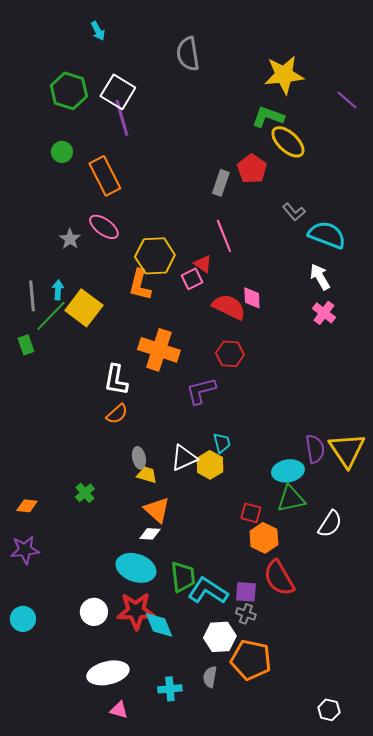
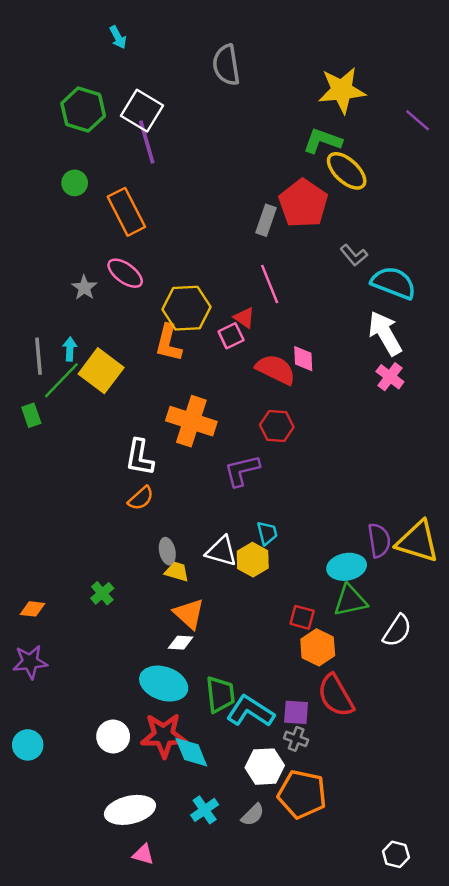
red pentagon: (252, 169) -> (303, 203), size x1.4
white arrow: (320, 277) -> (385, 333), size x1.4
yellow triangle: (347, 450) -> (418, 542), turned -39
white triangle: (184, 458) -> (221, 551), turned 40
gray semicircle: (210, 677) -> (253, 815), turned -145
cyan cross: (170, 689) -> (205, 810), moved, turned -30

